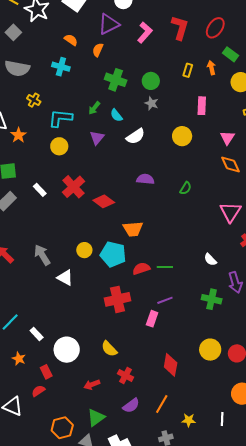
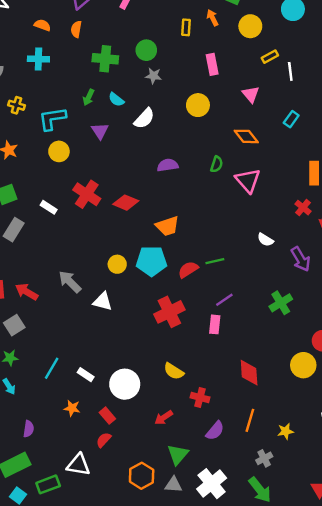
orange diamond: (230, 164) -> (246, 136), moved
pink triangle: (230, 212) -> (248, 180), moved
green cross: (212, 299) -> (281, 303), moved, turned -30
yellow circle: (210, 350) -> (303, 365), moved

